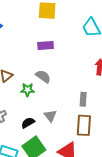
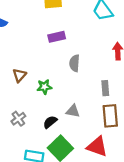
gray semicircle: (43, 76) -> (75, 63), moved, turned -112
gray triangle: (50, 116) -> (73, 111), turned -32

